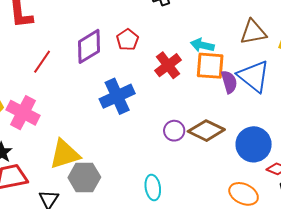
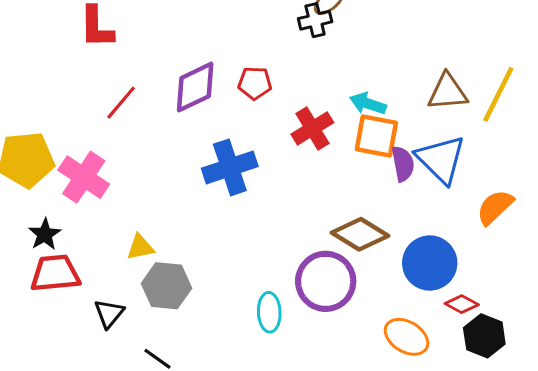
red pentagon: (127, 40) -> (255, 83), turned 30
purple circle: (174, 131) -> (326, 281), moved, size x1.8
yellow triangle: (65, 154) -> (140, 247), size x0.6

